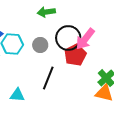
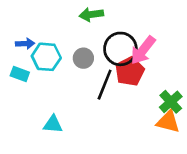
black line: (48, 78) -> (105, 85), moved

